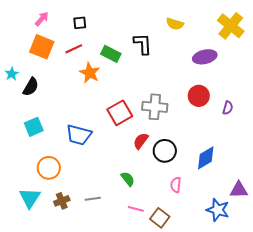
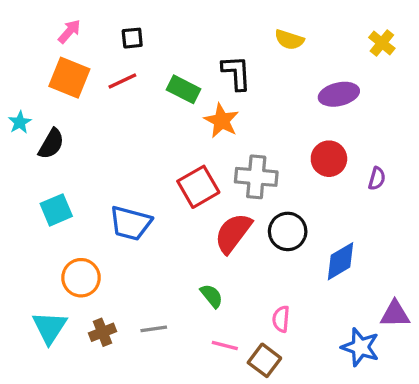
yellow cross: (231, 26) -> (382, 43), size x0.6
orange star: (90, 73) -> (222, 121), moved
red semicircle: (141, 141) -> (233, 233), size x1.5
black circle: (165, 151) -> (288, 231), moved
pink semicircle: (176, 185) -> (281, 319), moved

